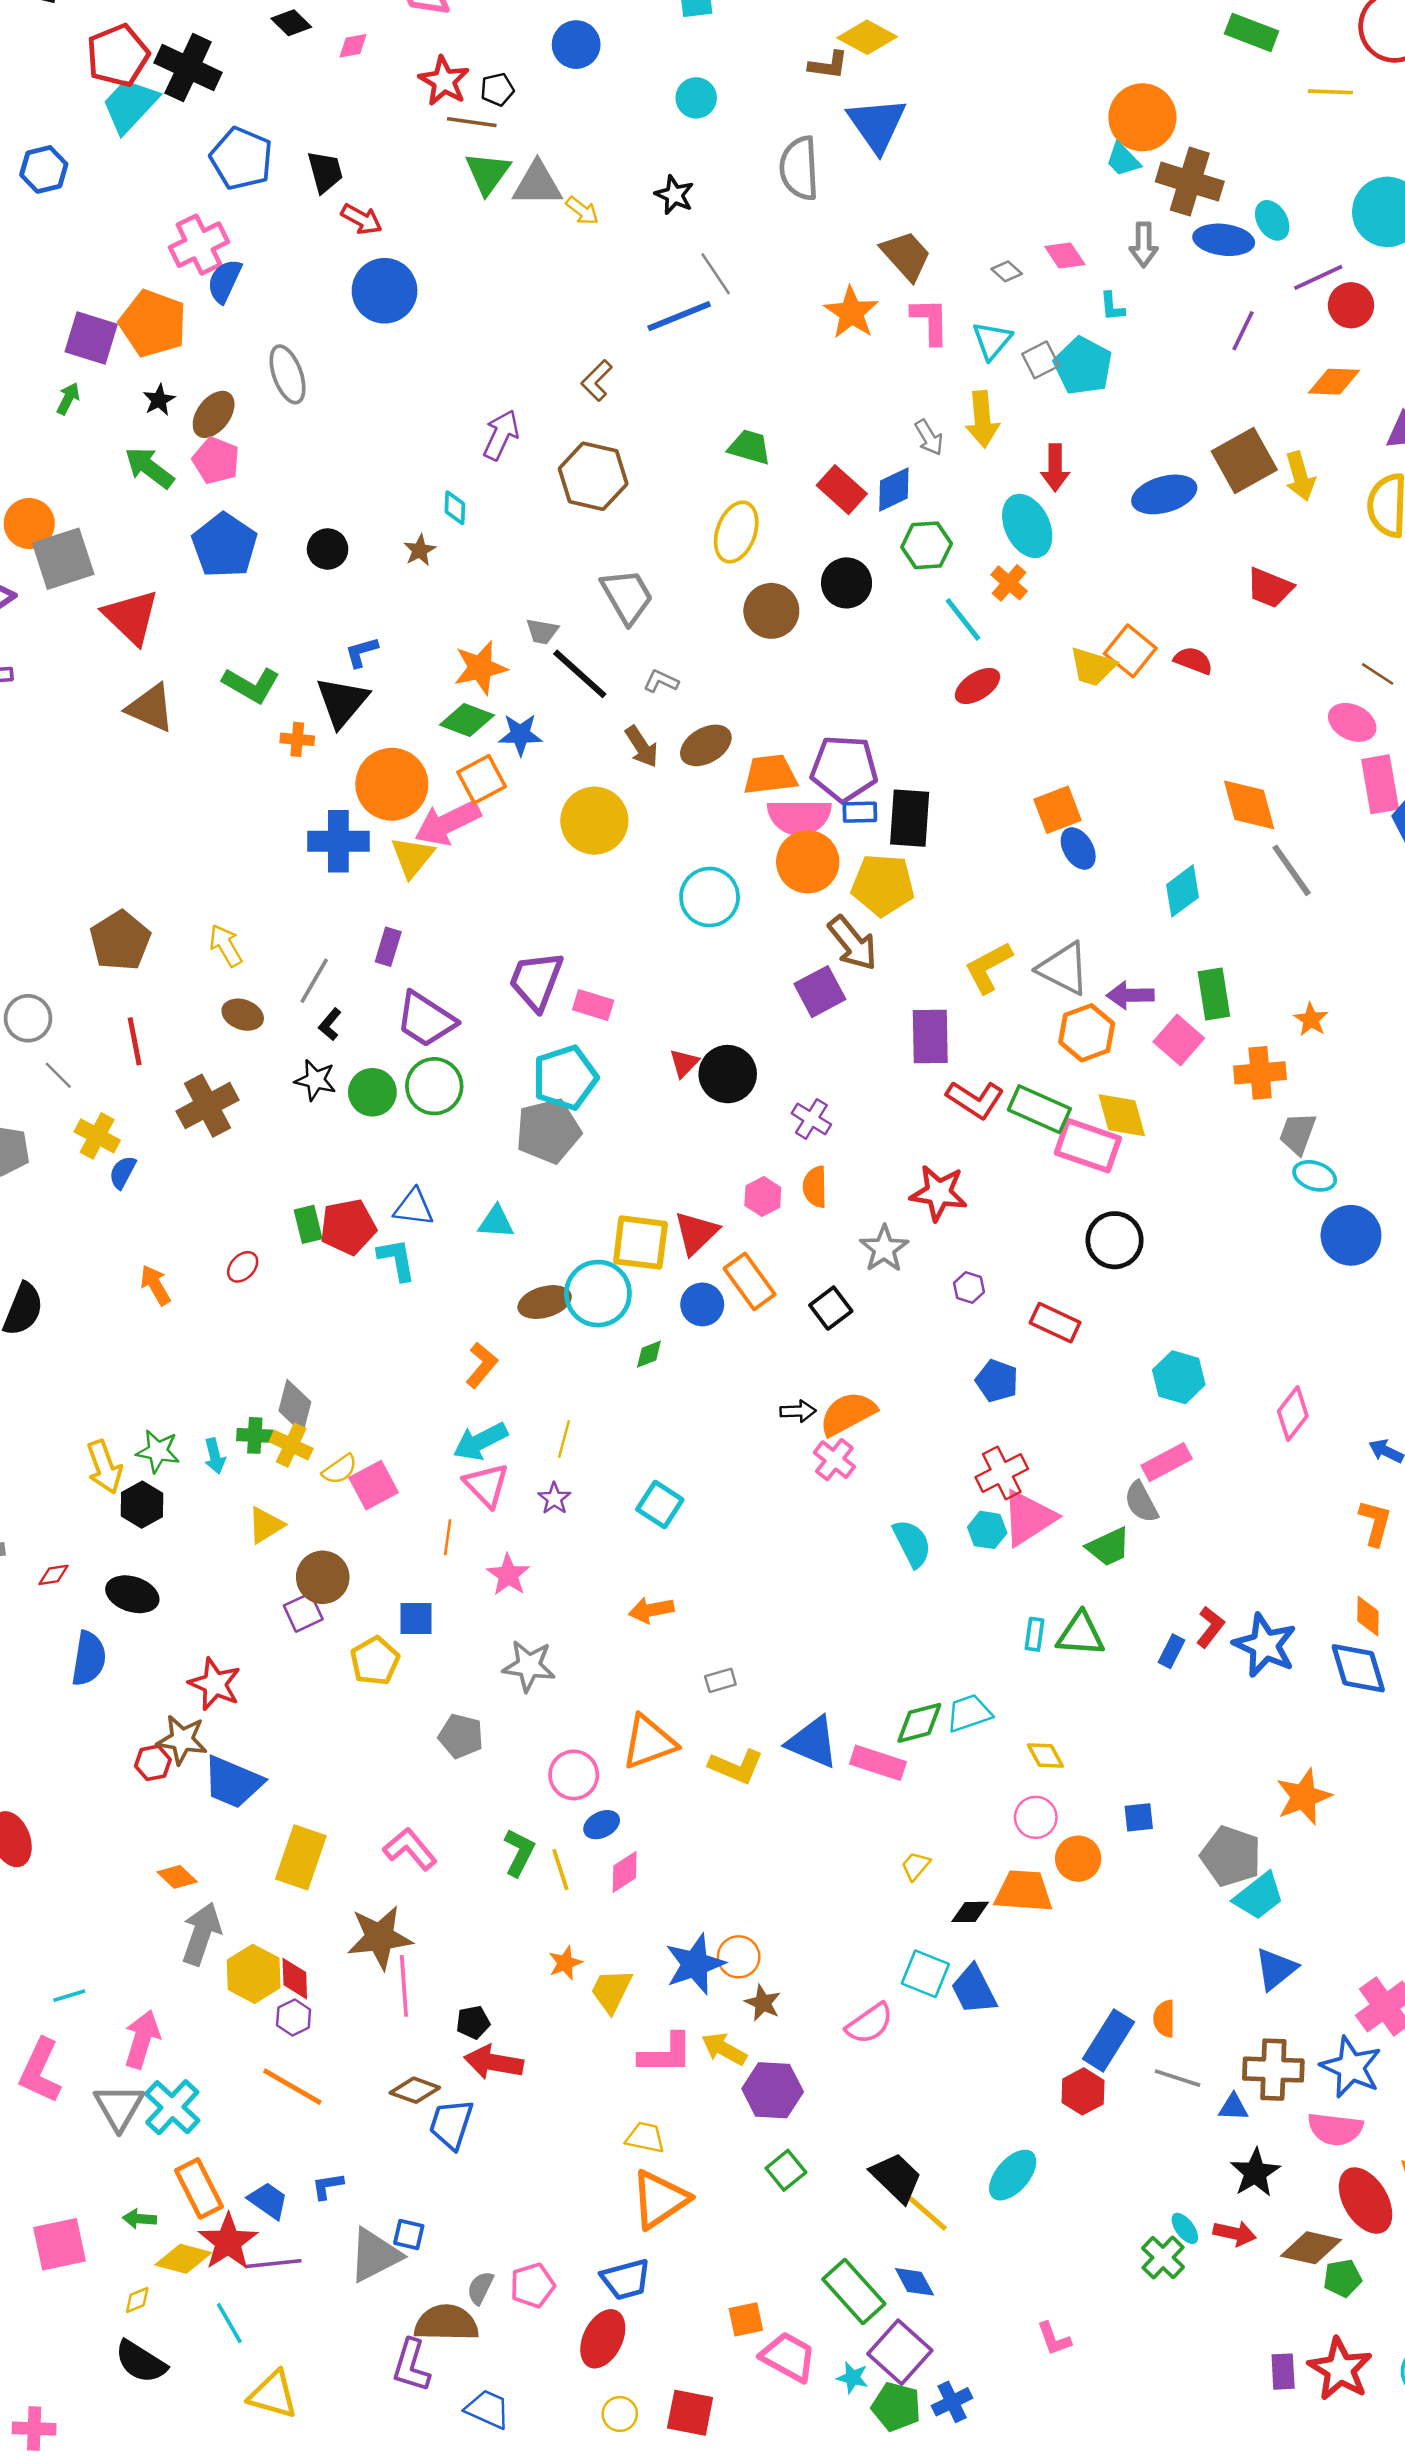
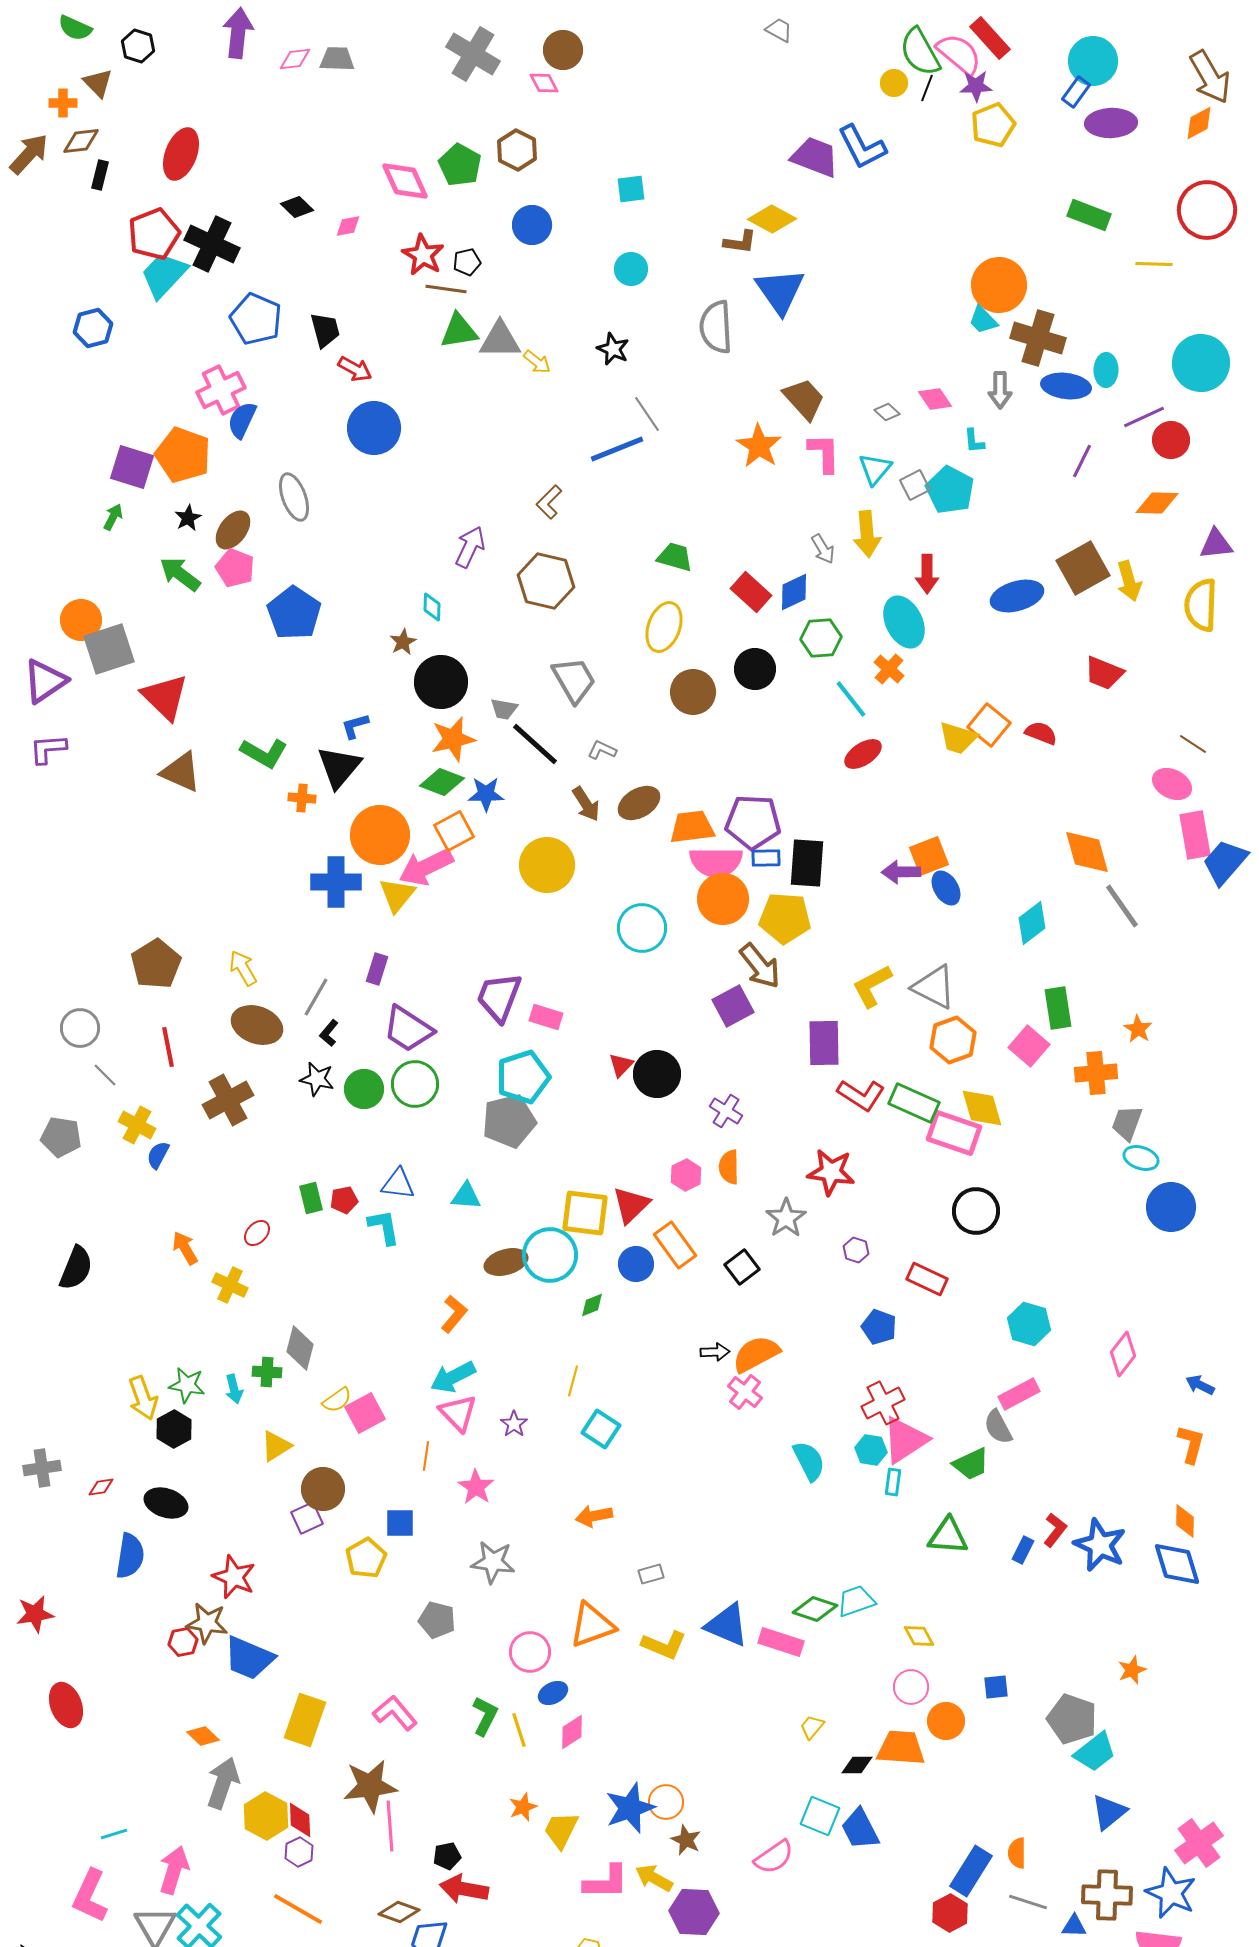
green triangle: (488, 173) -> (459, 331), turned 45
cyan ellipse: (1272, 220) -> (1106, 370), turned 32
blue pentagon: (224, 545) -> (294, 613), moved
black circle: (328, 549) -> (441, 682), moved, size x1.6
purple arrow: (1130, 995) -> (901, 872), moved
brown ellipse: (243, 1015) -> (257, 1025), size x1.5
red pentagon: (348, 1227) -> (344, 1200), size x0.6
yellow line: (564, 1439) -> (573, 1381), moved
yellow cross: (291, 1445) -> (230, 1285), moved
cyan rectangle: (1034, 1634) -> (893, 1482), moved
green diamond: (919, 1723) -> (815, 1609), turned 33
orange star: (1304, 1797) -> (1132, 1670), size x0.6

